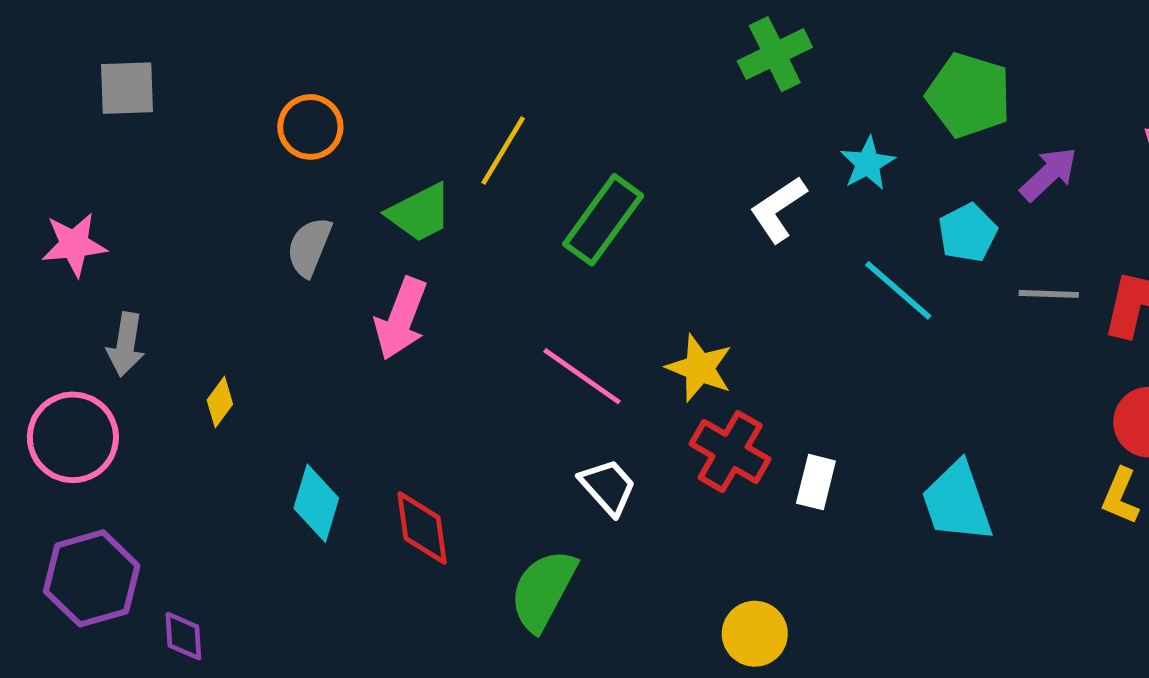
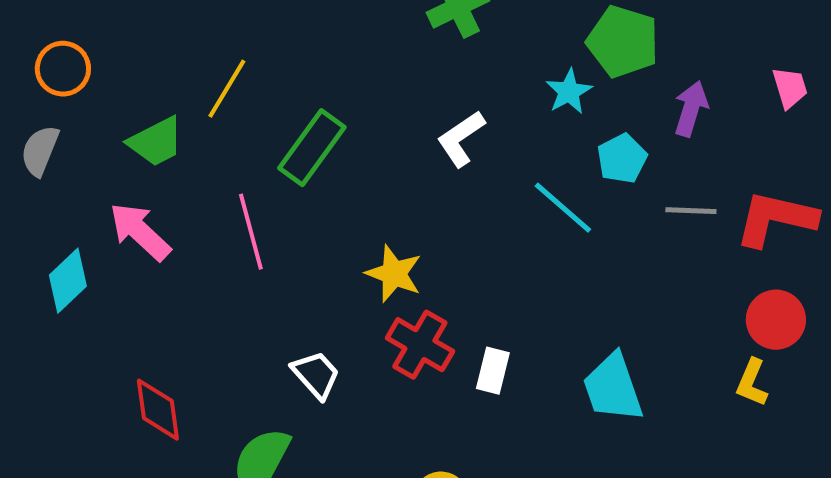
cyan star: (868, 163) -> (569, 92), moved
purple arrow: (1049, 174) -> (691, 109), turned -30
gray semicircle: (309, 247) -> (40, 151), moved
pink arrow: (401, 319) -> (140, 232), turned 112
pink line: (582, 376) -> (251, 232), moved, turned 40
cyan diamond: (316, 503) -> (68, 281), moved, turned 30

